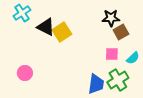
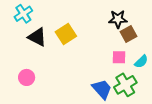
black triangle: (46, 27) -> (37, 37), moved
blue trapezoid: (96, 84) -> (102, 89), turned -50

